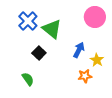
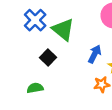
green semicircle: (28, 79) -> (35, 88), turned -64

